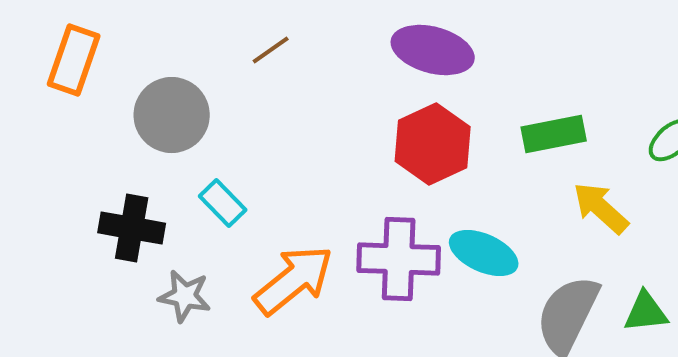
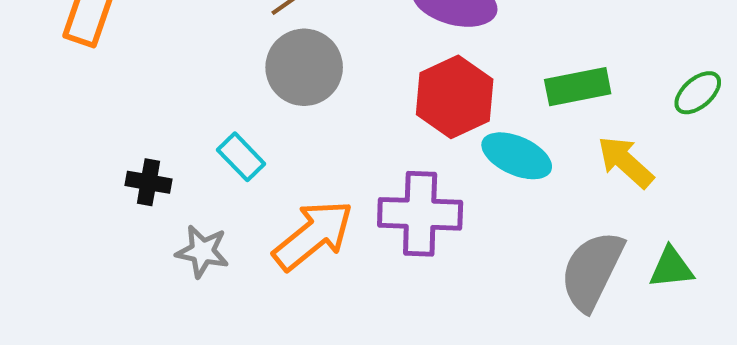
gray circle: (172, 115) -> (304, 67), moved
black cross: (132, 228) -> (149, 182), size x0.7
cyan ellipse: (484, 253) -> (517, 156), moved

